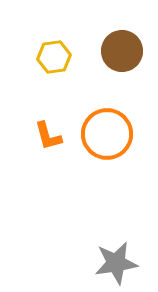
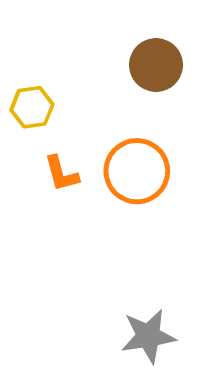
yellow hexagon: (54, 57) -> (32, 107), moved

